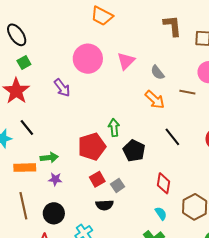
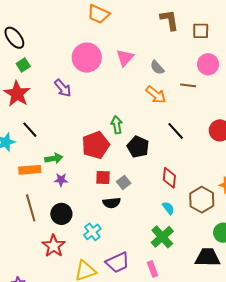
red square: (97, 179) -> (103, 178), turned 35

